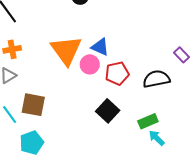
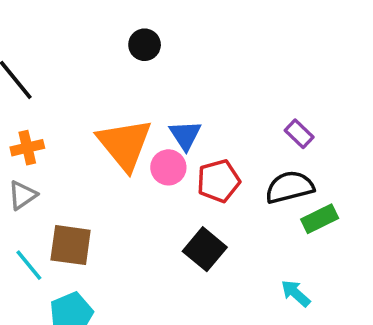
blue triangle: (100, 47) -> (185, 135), turned 36
purple rectangle: (181, 55) -> (299, 134), moved
green rectangle: (148, 121) -> (320, 219), moved

